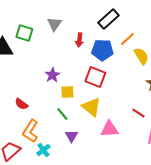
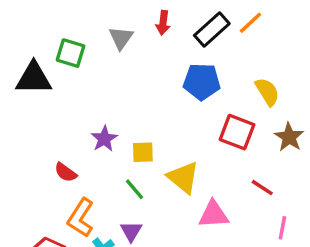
orange line: (127, 39) -> (250, 23), moved
red arrow: (79, 40) -> (163, 23), moved
purple star: (52, 75) -> (104, 139), moved
red square: (95, 77) -> (237, 132), moved
purple triangle: (71, 136) -> (131, 231), moved

